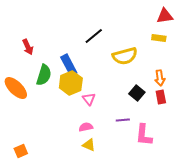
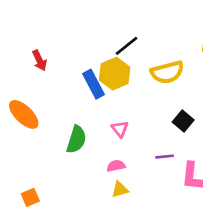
green semicircle: (44, 75) -> (76, 139), moved
yellow hexagon: (71, 83) -> (115, 74), moved
yellow triangle: (89, 145) -> (120, 190), turned -40

